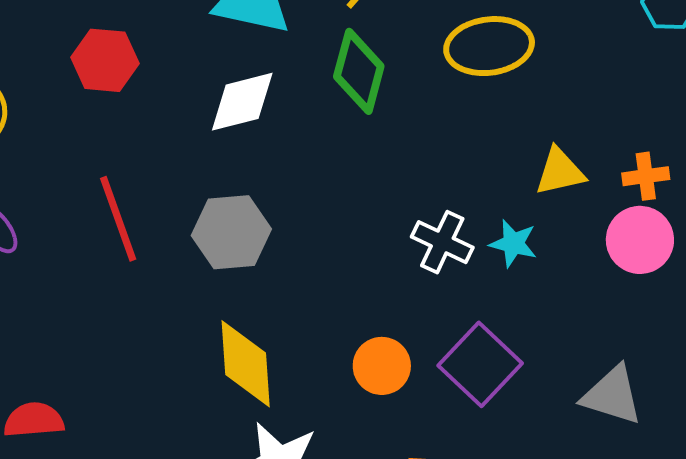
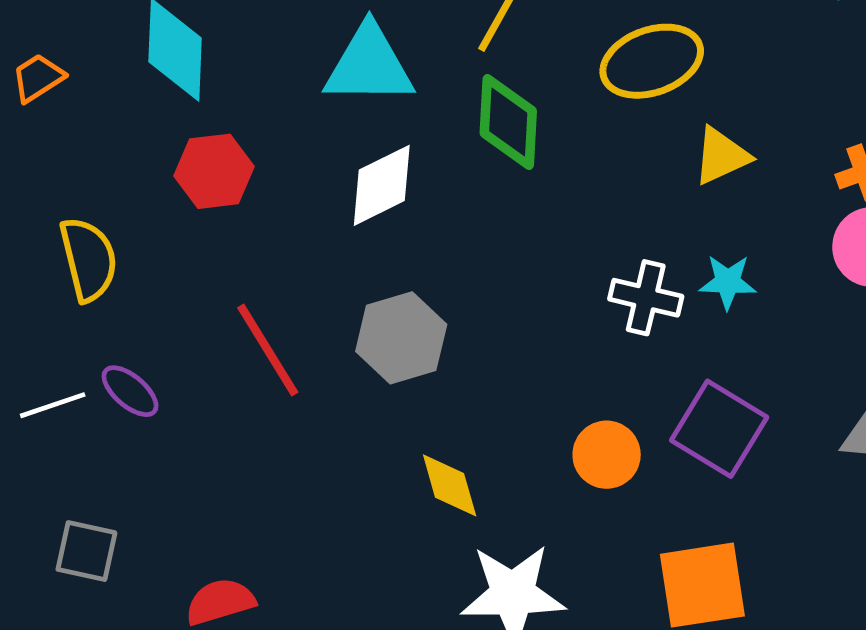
yellow triangle: (560, 172) -> (721, 156), moved
yellow diamond: (246, 364) -> (450, 485), size x0.7

